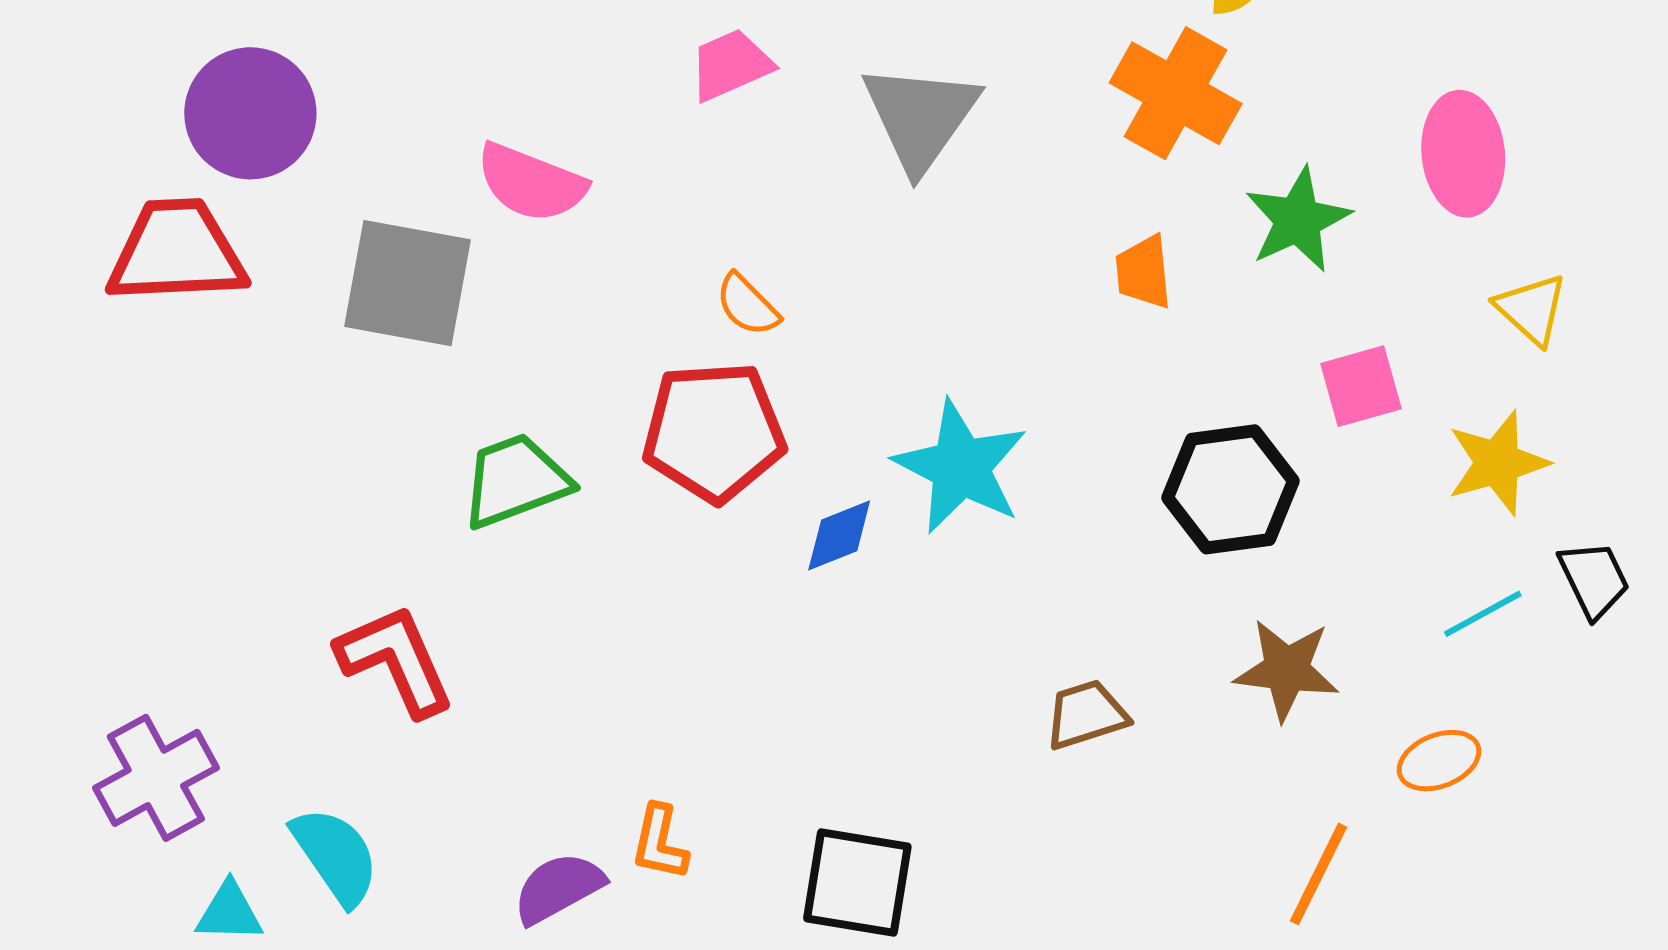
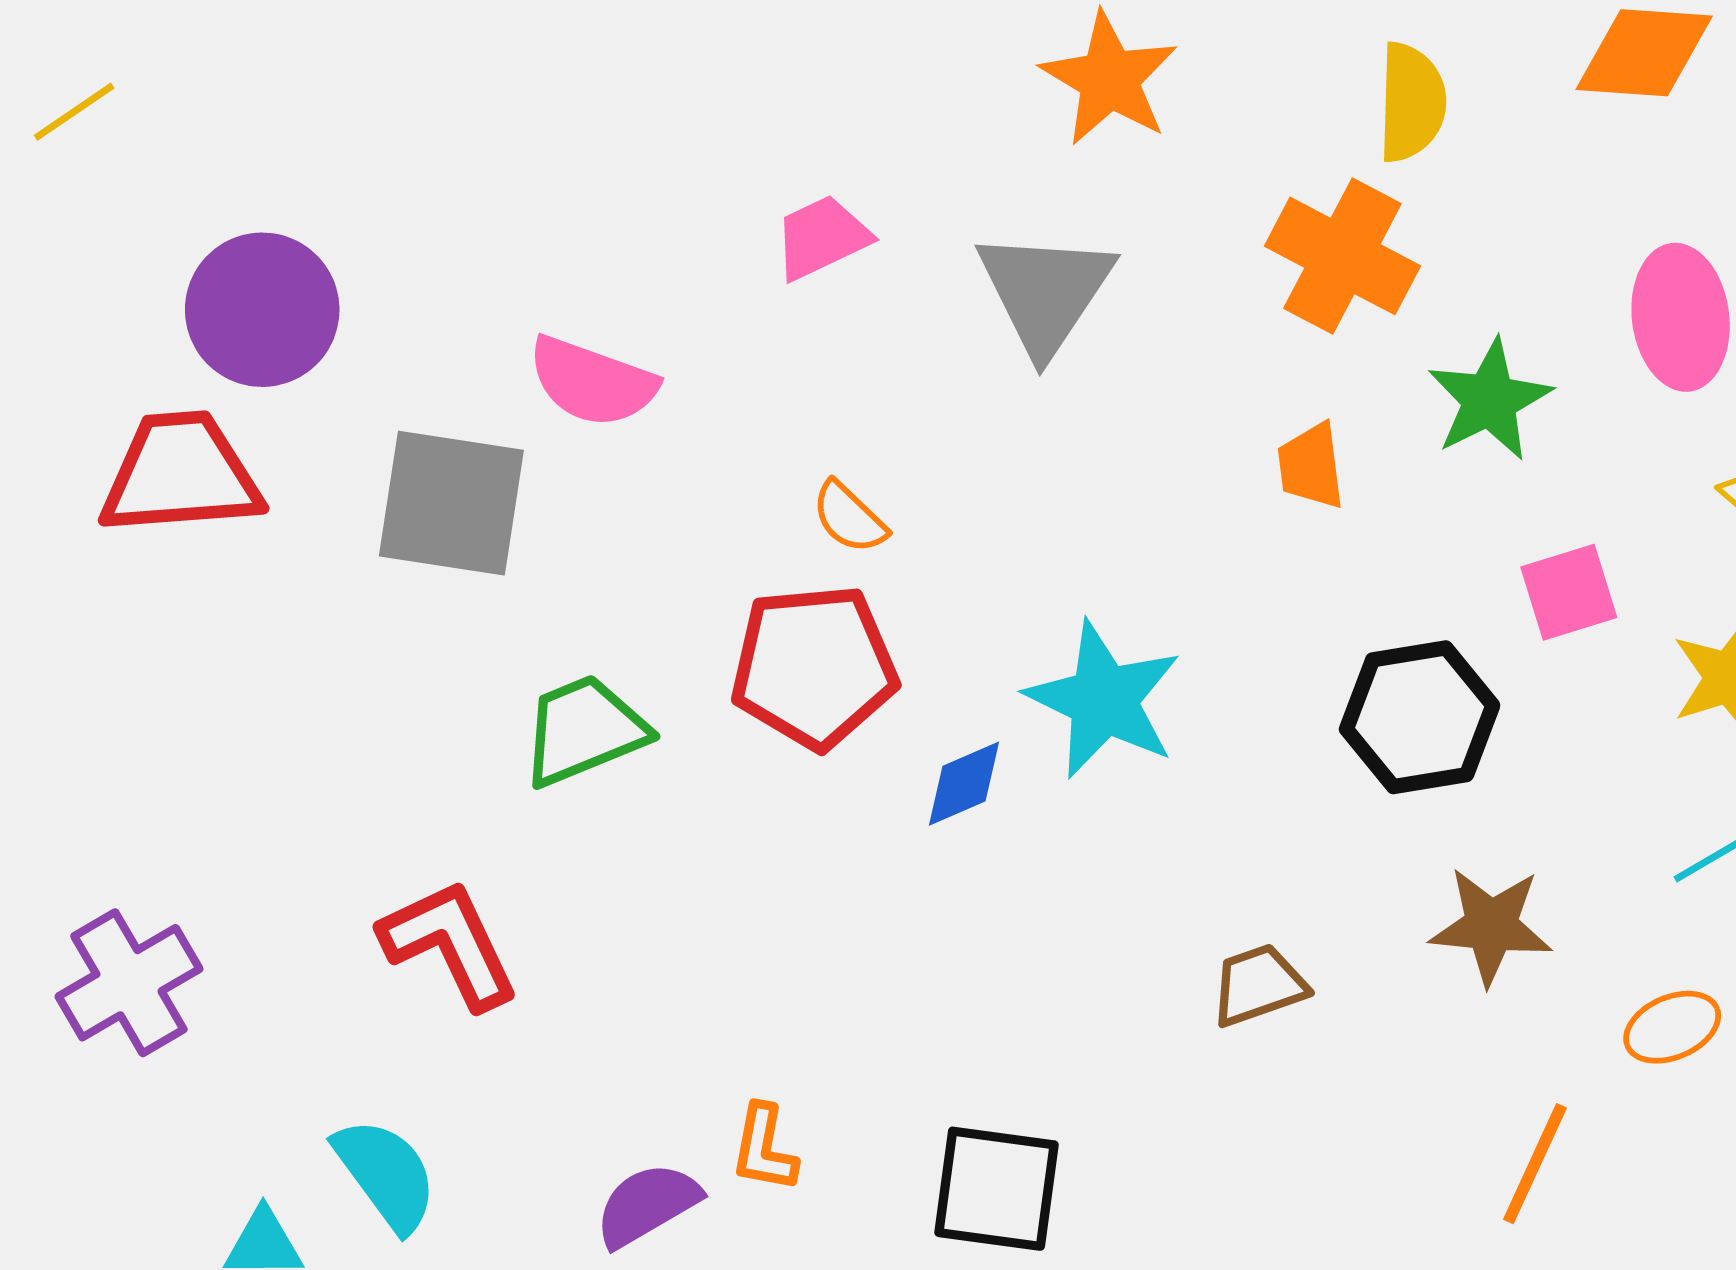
purple cross: (156, 778) -> (129, 983), moved

